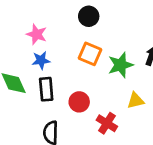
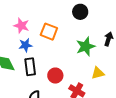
black circle: (89, 16) -> (80, 12), moved
orange square: (90, 54) -> (49, 32), moved

